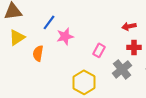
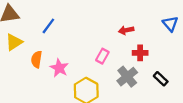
red arrow: (129, 26) -> (126, 30), moved
pink star: (65, 36) -> (59, 68), moved, turned -30

